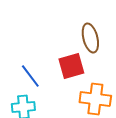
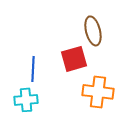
blue line: (30, 76) -> (33, 69), turned 40

